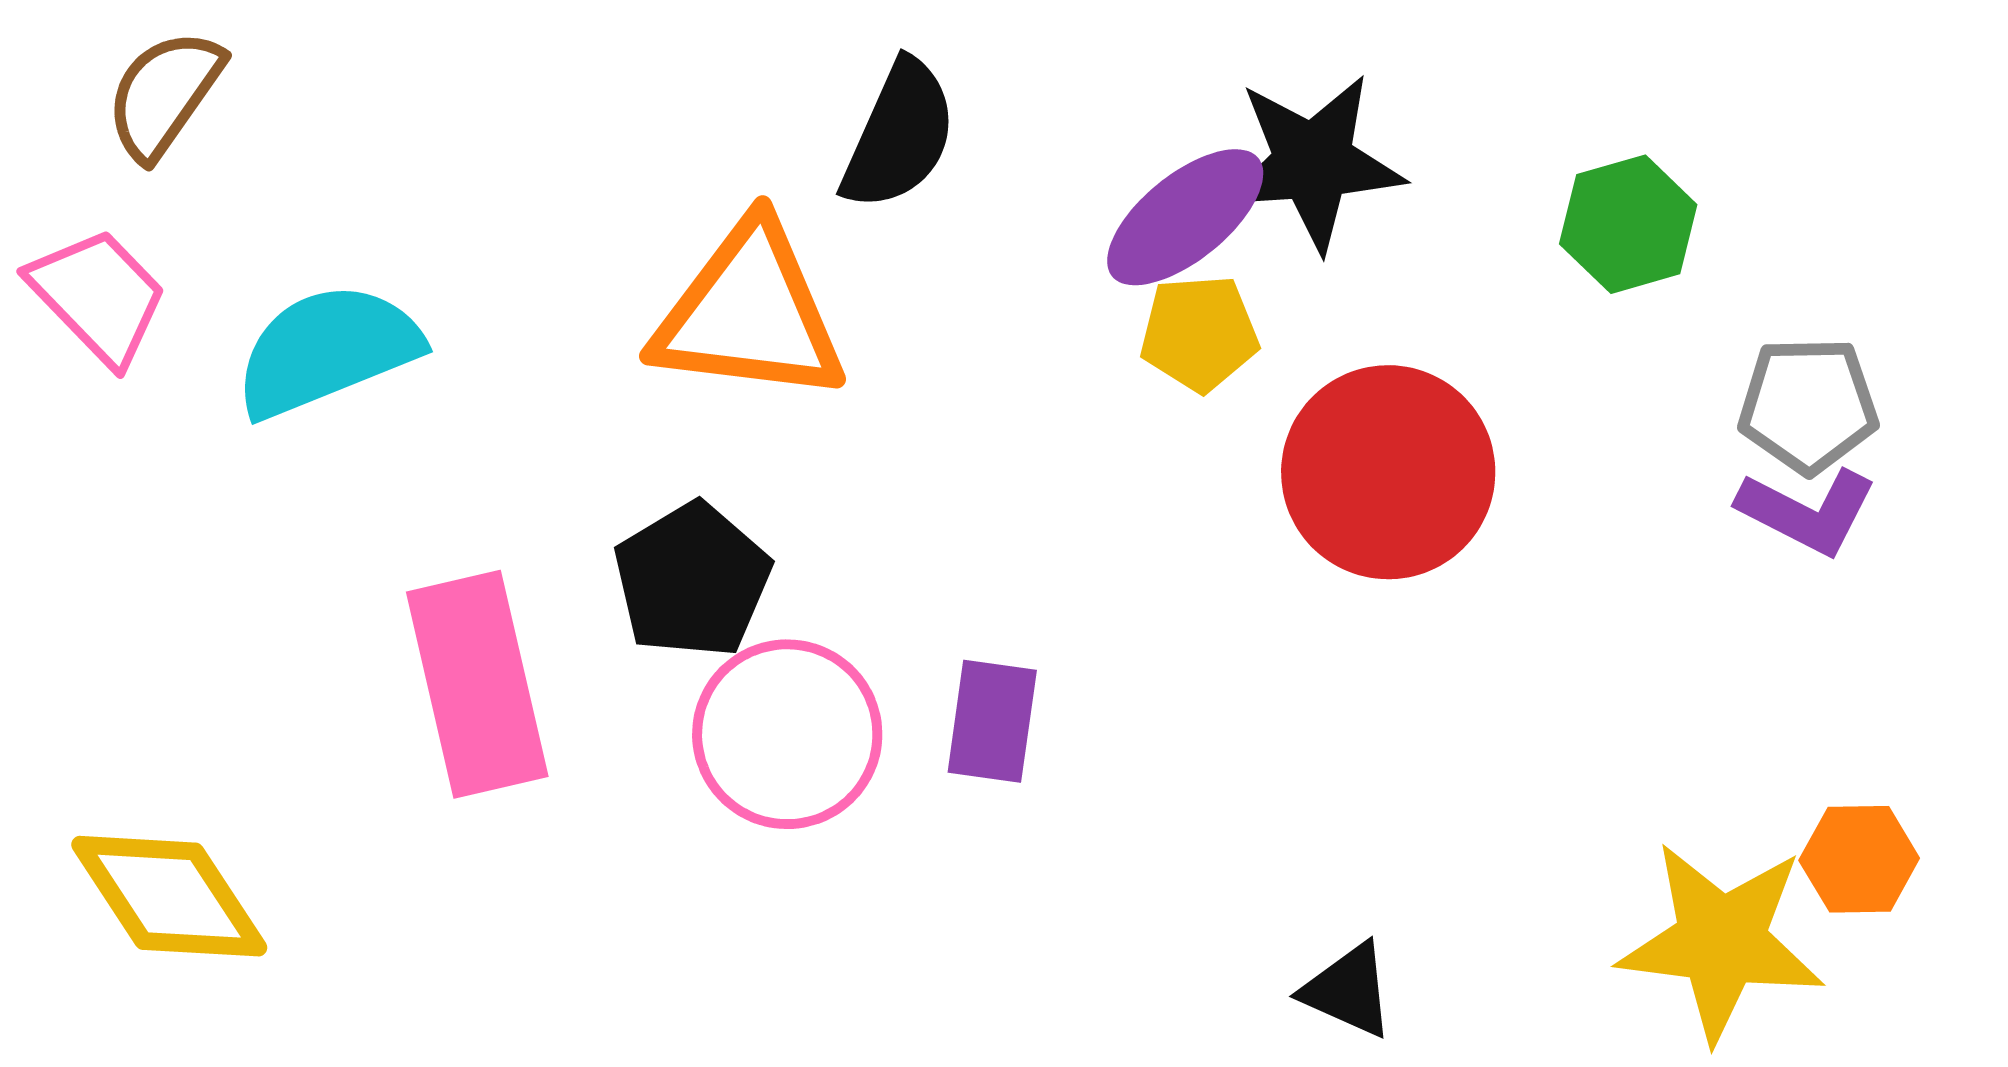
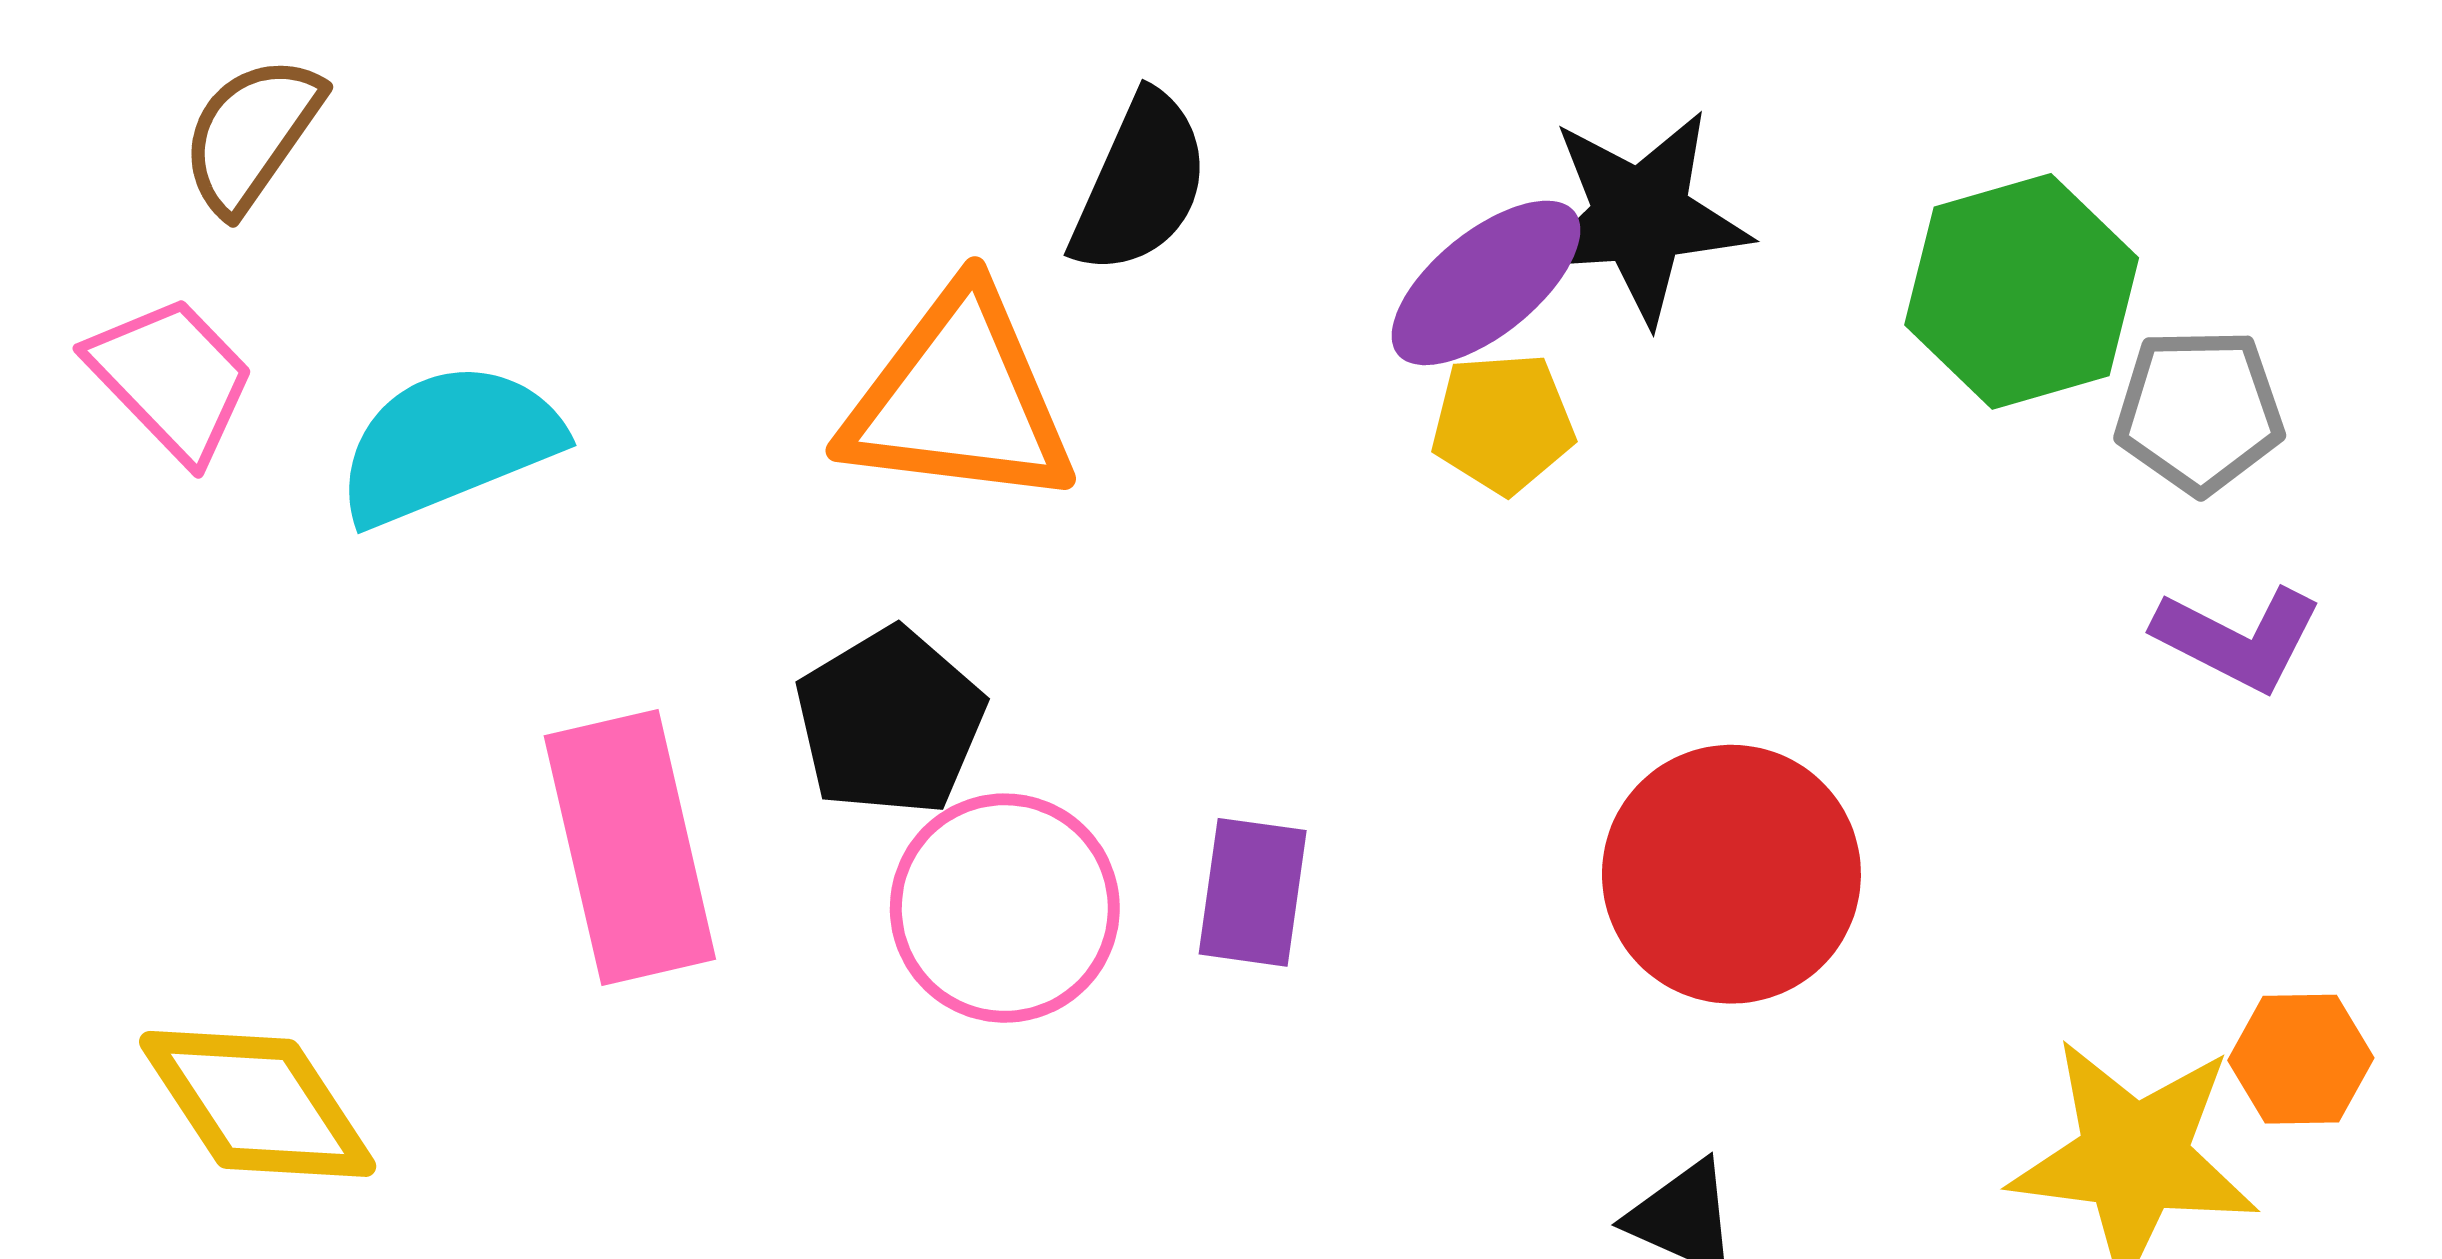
green hexagon: (1628, 224) -> (2022, 291), size x1.4
gray pentagon: (1808, 405) -> (2199, 411), moved
red circle: (1388, 472) -> (1731, 874), moved

